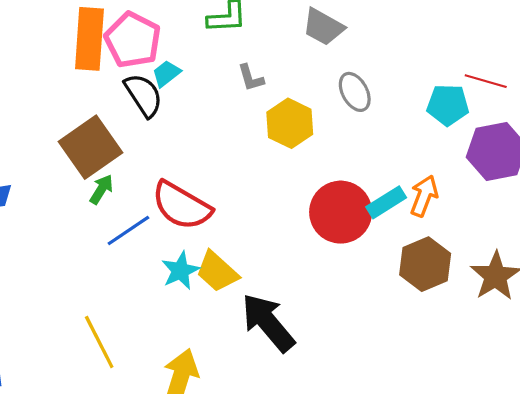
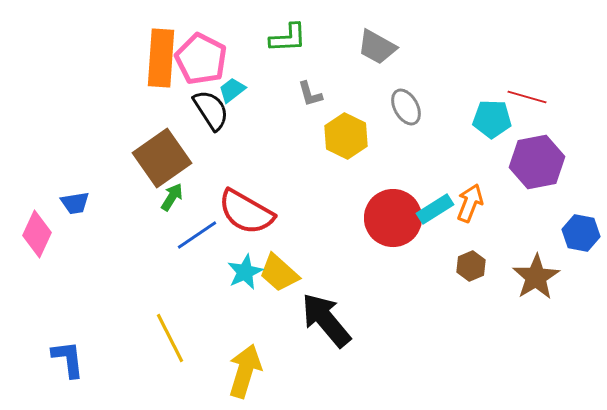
brown hexagon: (425, 264) -> (471, 266), size x0.6

